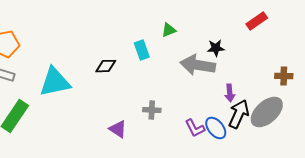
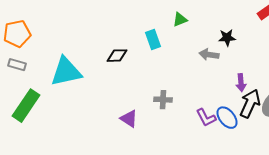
gray arrow: (198, 65) -> (209, 55), size x0.6

